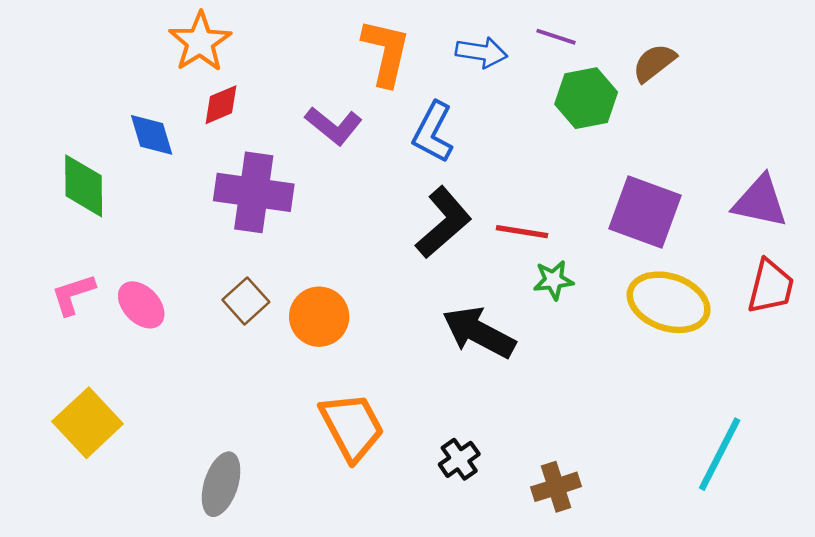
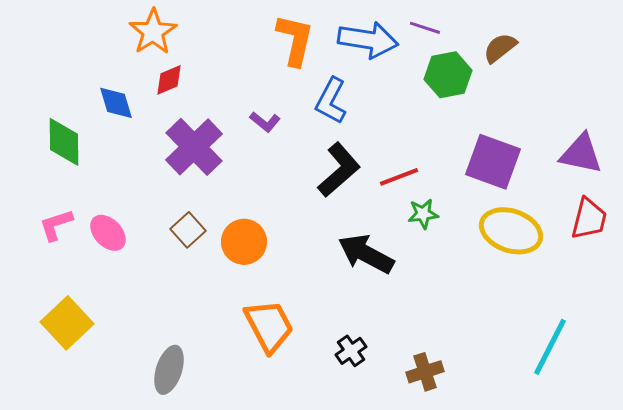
blue arrow: (481, 52) -> (368, 40), size x1.5
purple L-shape: (334, 126) -> (265, 122), moved, size x0.7
purple cross: (254, 192) -> (194, 147), turned 38
red line: (522, 232) -> (399, 177), turned -30

